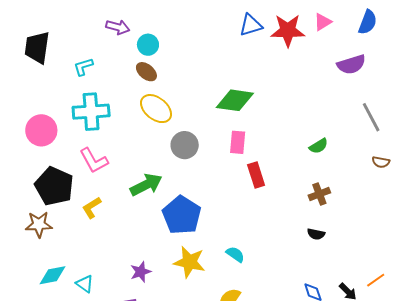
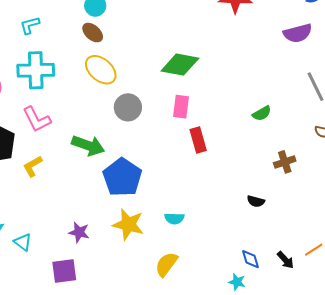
green arrow: (146, 185) -> (88, 145), turned 44
brown cross: (319, 194) -> (285, 162), moved
cyan semicircle: (235, 254) -> (174, 218), turned 144
purple star: (141, 272) -> (79, 232), turned 30

